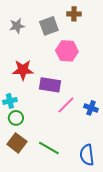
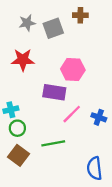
gray star: (17, 26) -> (27, 23), moved
pink hexagon: (67, 51) -> (73, 70), moved
red star: (23, 70) -> (23, 60), moved
green line: (49, 148) -> (53, 143), moved, turned -40

